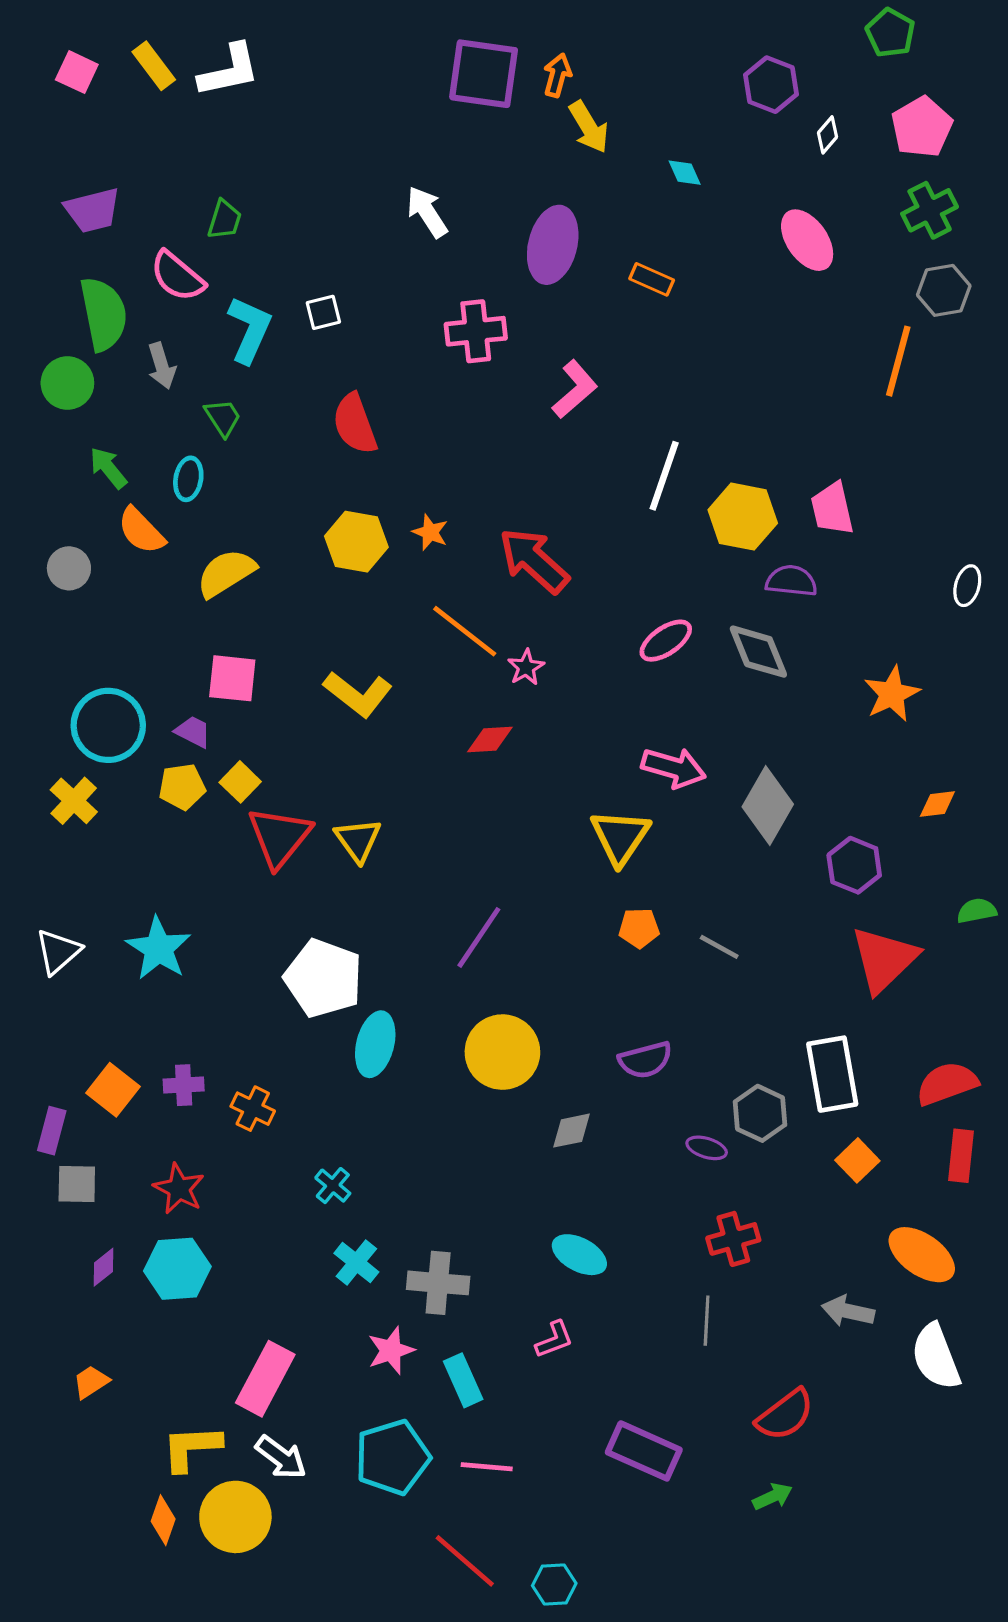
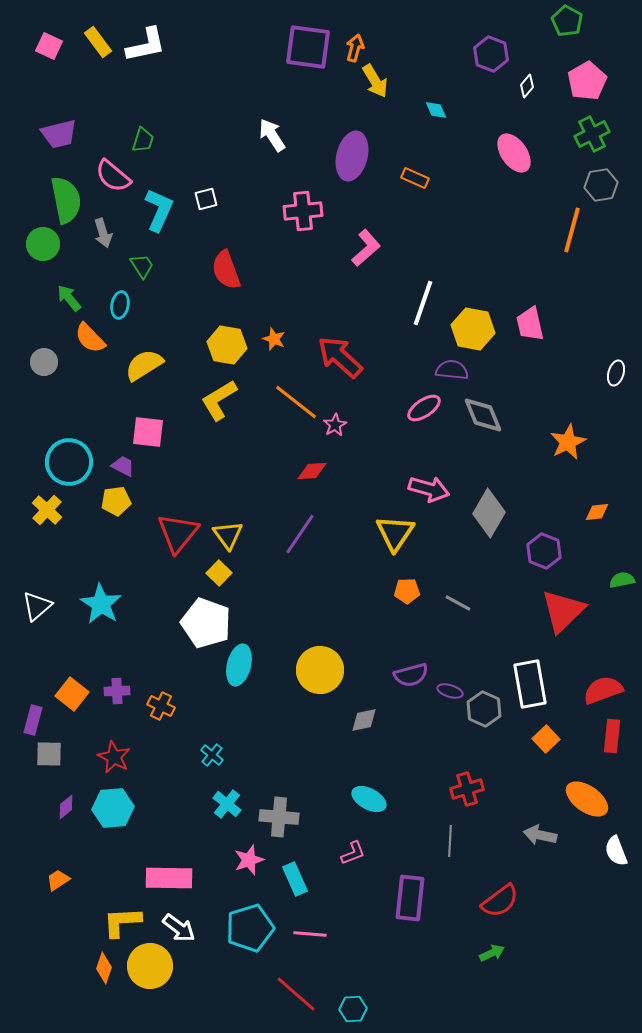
purple semicircle: (791, 581) -> (452, 370), moved
yellow L-shape: (358, 694) -> (219, 400), moved, turned 111
yellow square: (240, 782) -> (219, 573), moved
purple line: (479, 937) -> (300, 534), moved
purple ellipse: (707, 1148) -> (450, 691), moved
white semicircle: (936, 1357) -> (616, 851), moved, size x0.7
pink rectangle: (265, 1379) -> (169, 878), turned 63
purple rectangle: (644, 1451) -> (410, 898), moved, turned 72

